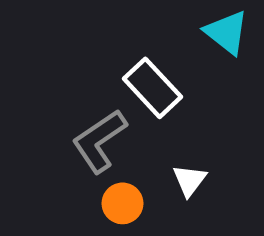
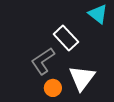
white triangle: (190, 180) -> (82, 78), size x1.8

